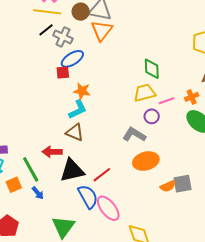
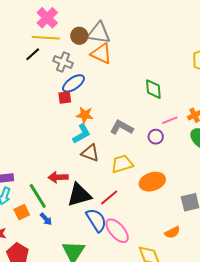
black line: (46, 30) -> (33, 54), moved
orange triangle: (102, 30) -> (101, 54), turned -40
yellow trapezoid: (145, 93) -> (122, 164), moved
brown triangle: (75, 132) -> (90, 153), moved
gray L-shape: (134, 135) -> (122, 128), moved
orange semicircle: (168, 186) -> (172, 232), moved

